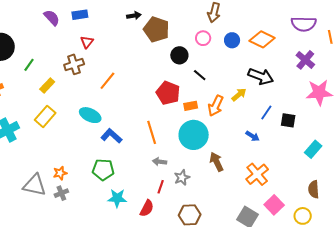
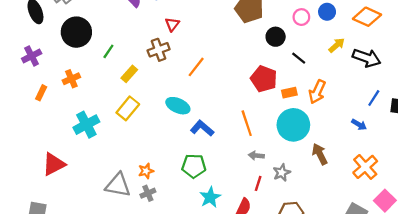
blue circle: (232, 40) -> (327, 12), moved
yellow arrow: (239, 95) -> (337, 45), moved
cyan star: (117, 198) -> (210, 197), turned -30

